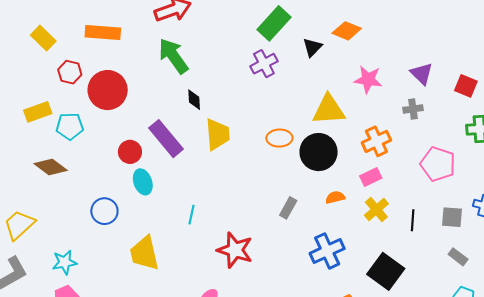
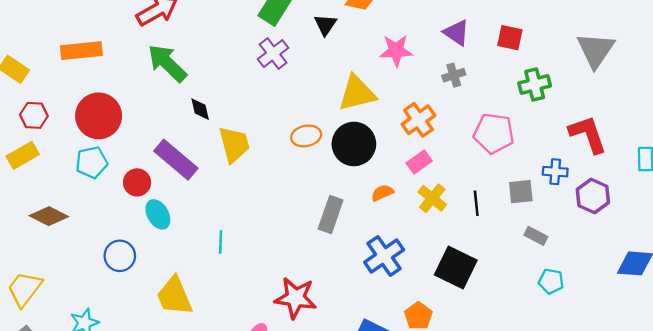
red hexagon: (70, 72) -> (34, 115), moved
cyan pentagon: (70, 126) -> (92, 162), moved
gray rectangle: (288, 208) -> (331, 214), size x1.4
red star: (235, 250) -> (296, 298), moved

